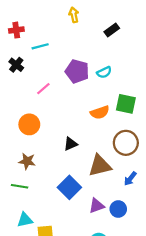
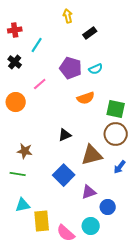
black rectangle: (112, 30) -> (90, 33), moved
cyan line: (40, 46) -> (37, 45), turned -42
green square: (126, 104) -> (116, 109), moved
orange semicircle: (100, 112) -> (86, 98), moved
orange circle: (29, 124) -> (16, 102), moved
blue circle: (118, 209) -> (108, 207), moved

